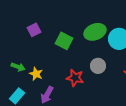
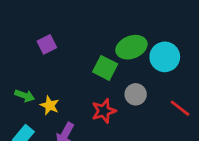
green square: (64, 41) -> (105, 68), moved
red star: (75, 78) -> (104, 111), turned -30

